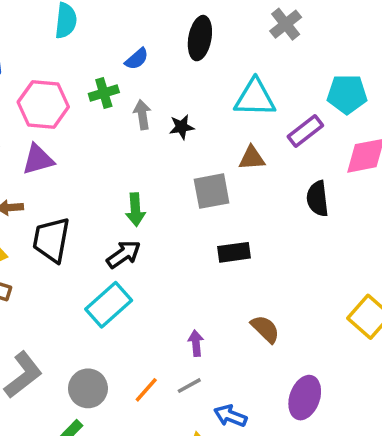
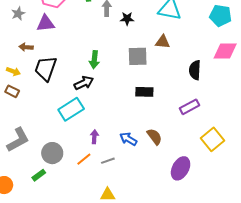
purple rectangle: (305, 131) -> (190, 107), moved
purple arrow: (196, 343) -> (94, 137), moved
purple ellipse: (305, 398) -> (181, 168), moved
blue arrow: (230, 416) -> (128, 139), moved

